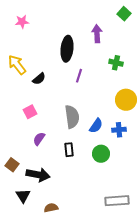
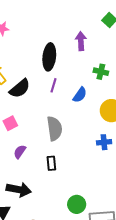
purple line: (79, 76) -> (53, 85), moved
black semicircle: (39, 79) -> (20, 88), size x1.5
blue semicircle: (96, 126) -> (80, 95), moved
green circle: (101, 154) -> (77, 204), moved

